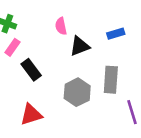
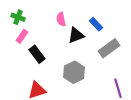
blue rectangle: (116, 34) -> (96, 24), moved, turned 64
gray rectangle: (111, 80) -> (109, 48), moved, turned 50

